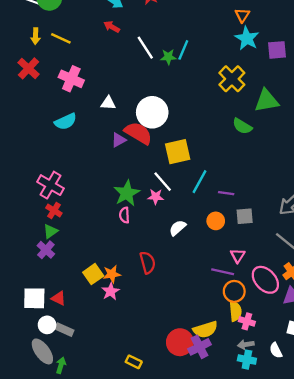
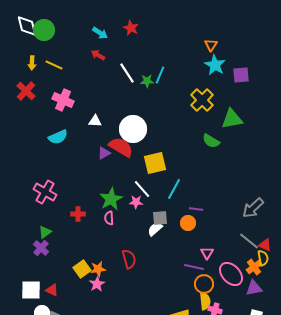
purple line: (226, 193) -> (196, 209), moved
red cross: (54, 211) -> (78, 214), moved, turned -32
gray square: (245, 216) -> (160, 218), moved

